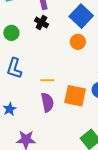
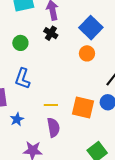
yellow line: (47, 80) -> (51, 105), moved
purple semicircle: (47, 102) -> (53, 127), moved

